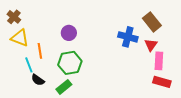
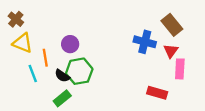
purple circle: (69, 33) -> (70, 44), moved
black semicircle: (38, 80) -> (62, 76), moved
red rectangle: (162, 82) -> (157, 93), moved
green rectangle: (64, 87) -> (62, 98), moved

